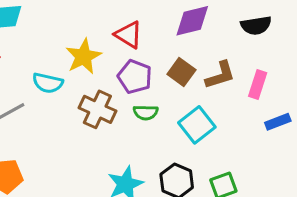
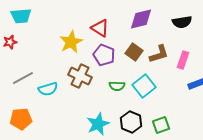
cyan semicircle: (48, 83) -> (48, 89), moved, turned -30
green semicircle: (146, 112) -> (117, 86), moved

